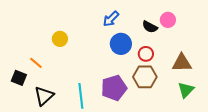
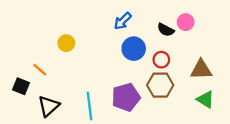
green triangle: (186, 90) -> (205, 99), turned -42

